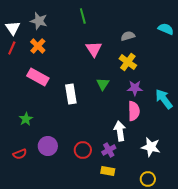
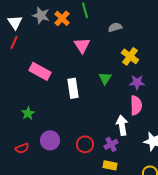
gray semicircle: (128, 36) -> (115, 27), moved
orange cross: (38, 46) -> (62, 18), moved
pink triangle: (94, 49) -> (82, 45), moved

